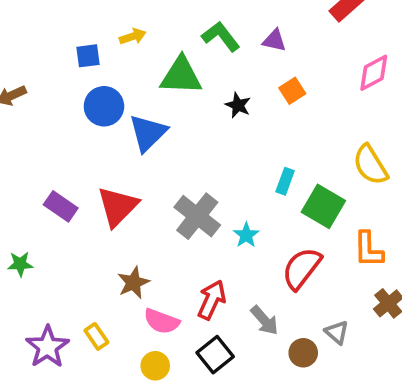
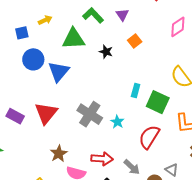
purple triangle: (274, 40) -> (122, 15), turned 48
red arrow: (212, 300) -> (102, 159), turned 75

